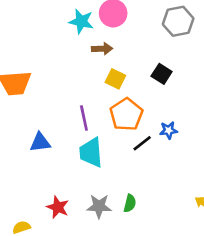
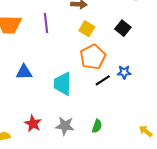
purple line: (84, 118) -> (46, 23), moved
green semicircle: (130, 203) -> (97, 126), moved

